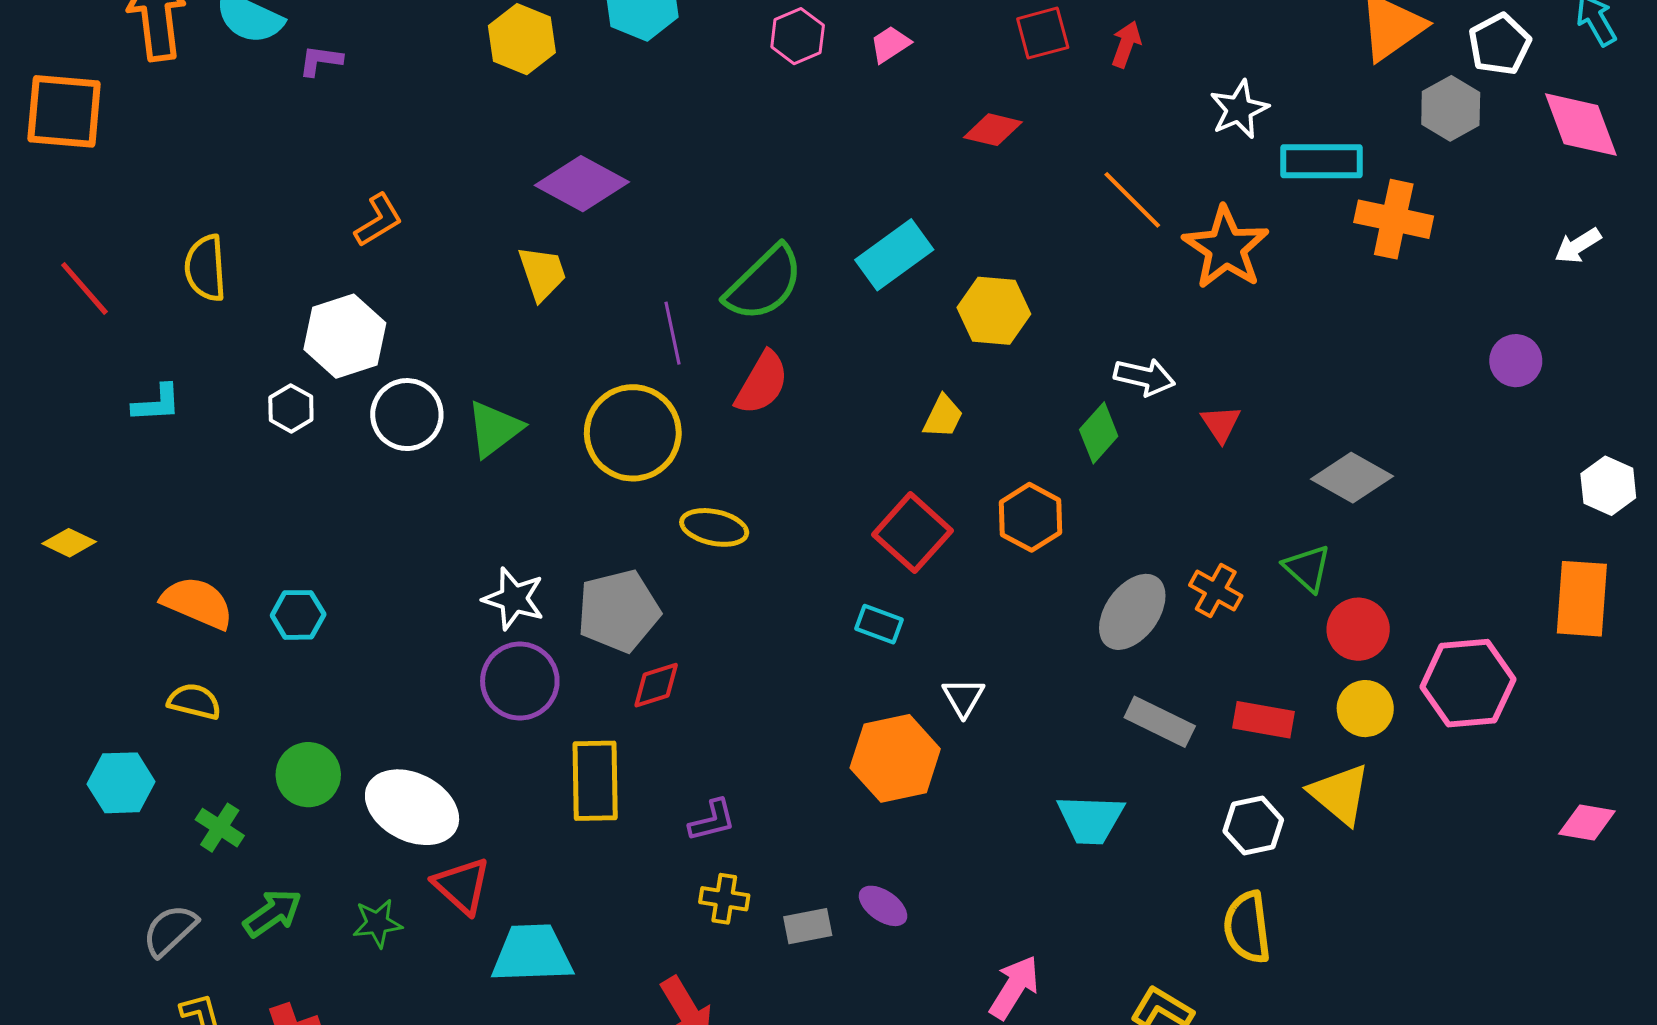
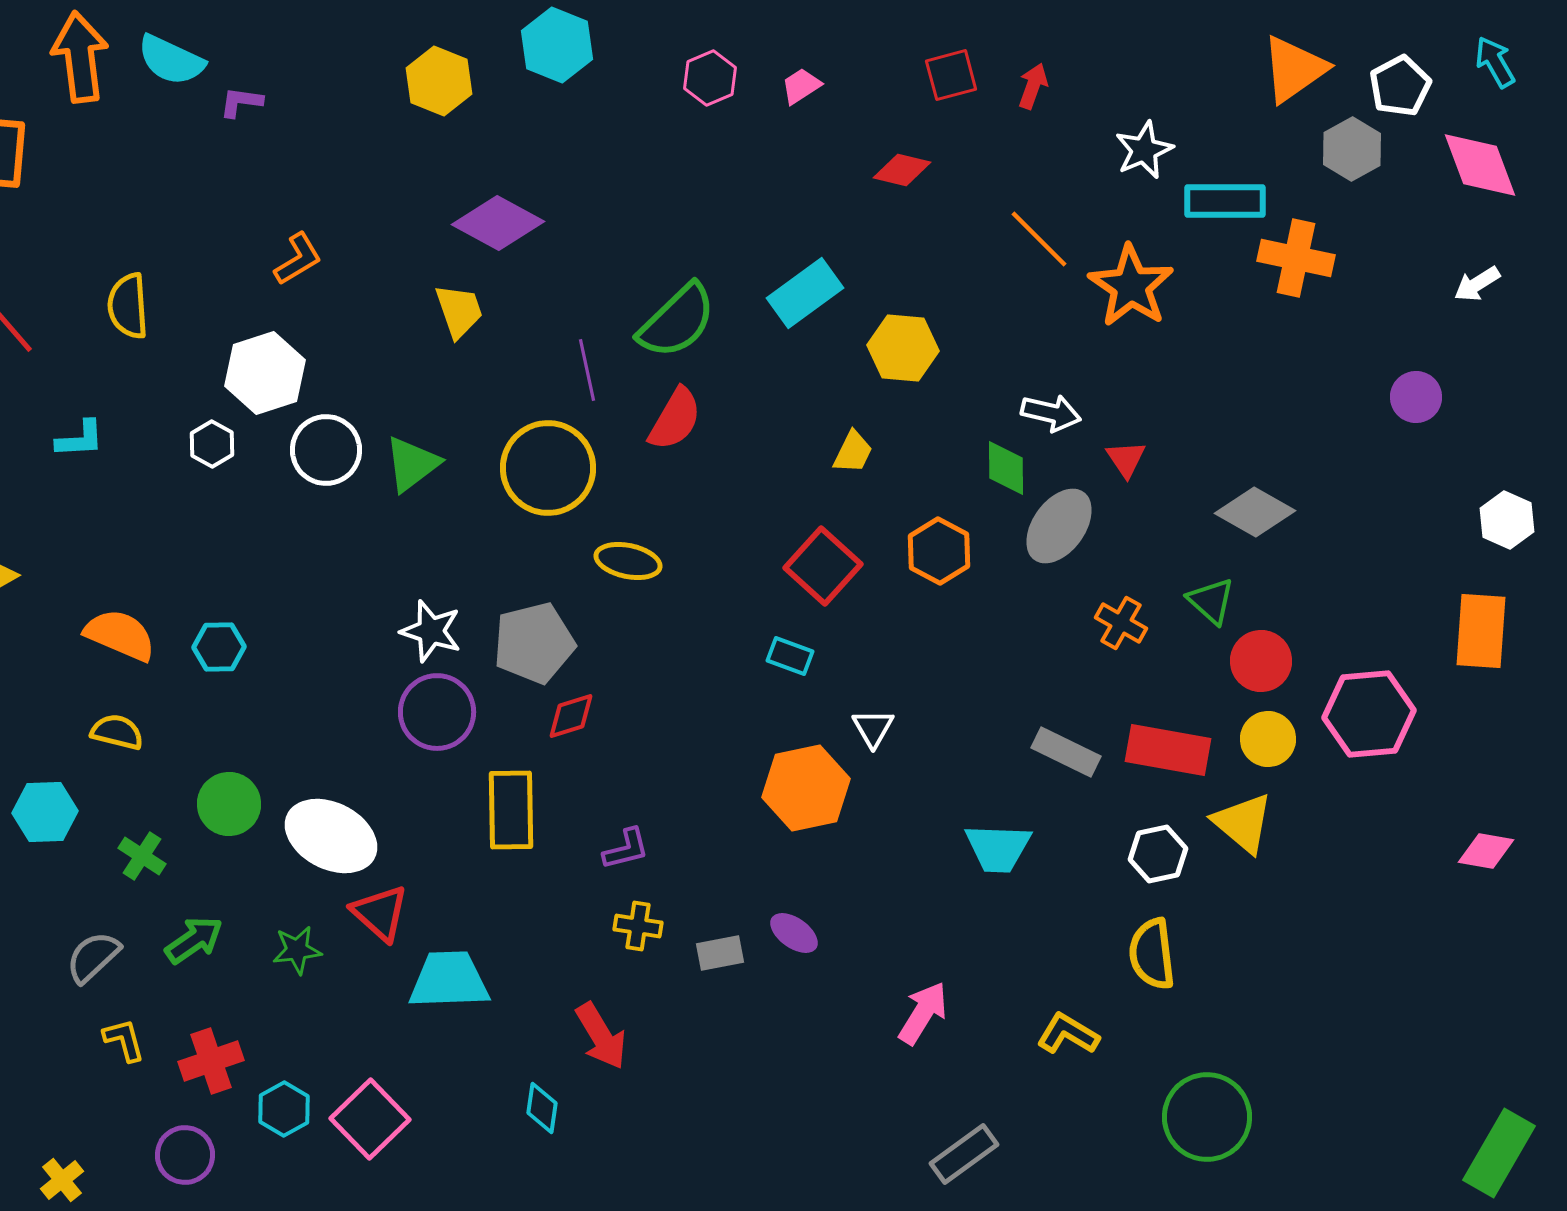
green diamond: (1099, 433) -> (1006, 468), turned -42
gray ellipse: (1132, 612) -> (1059, 526), moved
red rectangle: (1263, 720) -> (1168, 750), size x1.4

